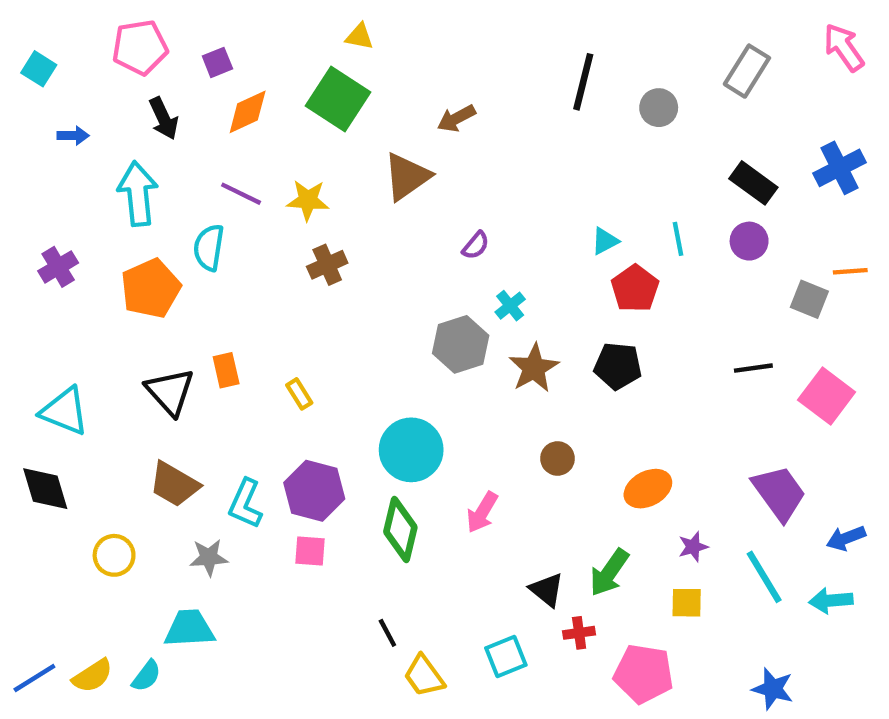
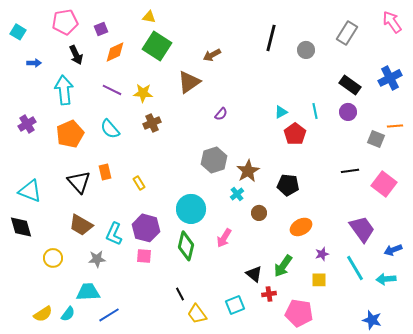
yellow triangle: (359, 37) -> (149, 17), moved
cyan semicircle: (209, 248) -> (110, 129), moved, turned -50
cyan cross: (510, 306) -> (237, 194), moved
black pentagon: (618, 366) -> (288, 185), moved
blue line: (34, 678) -> (109, 315), moved
blue star: (773, 689) -> (372, 320), moved

